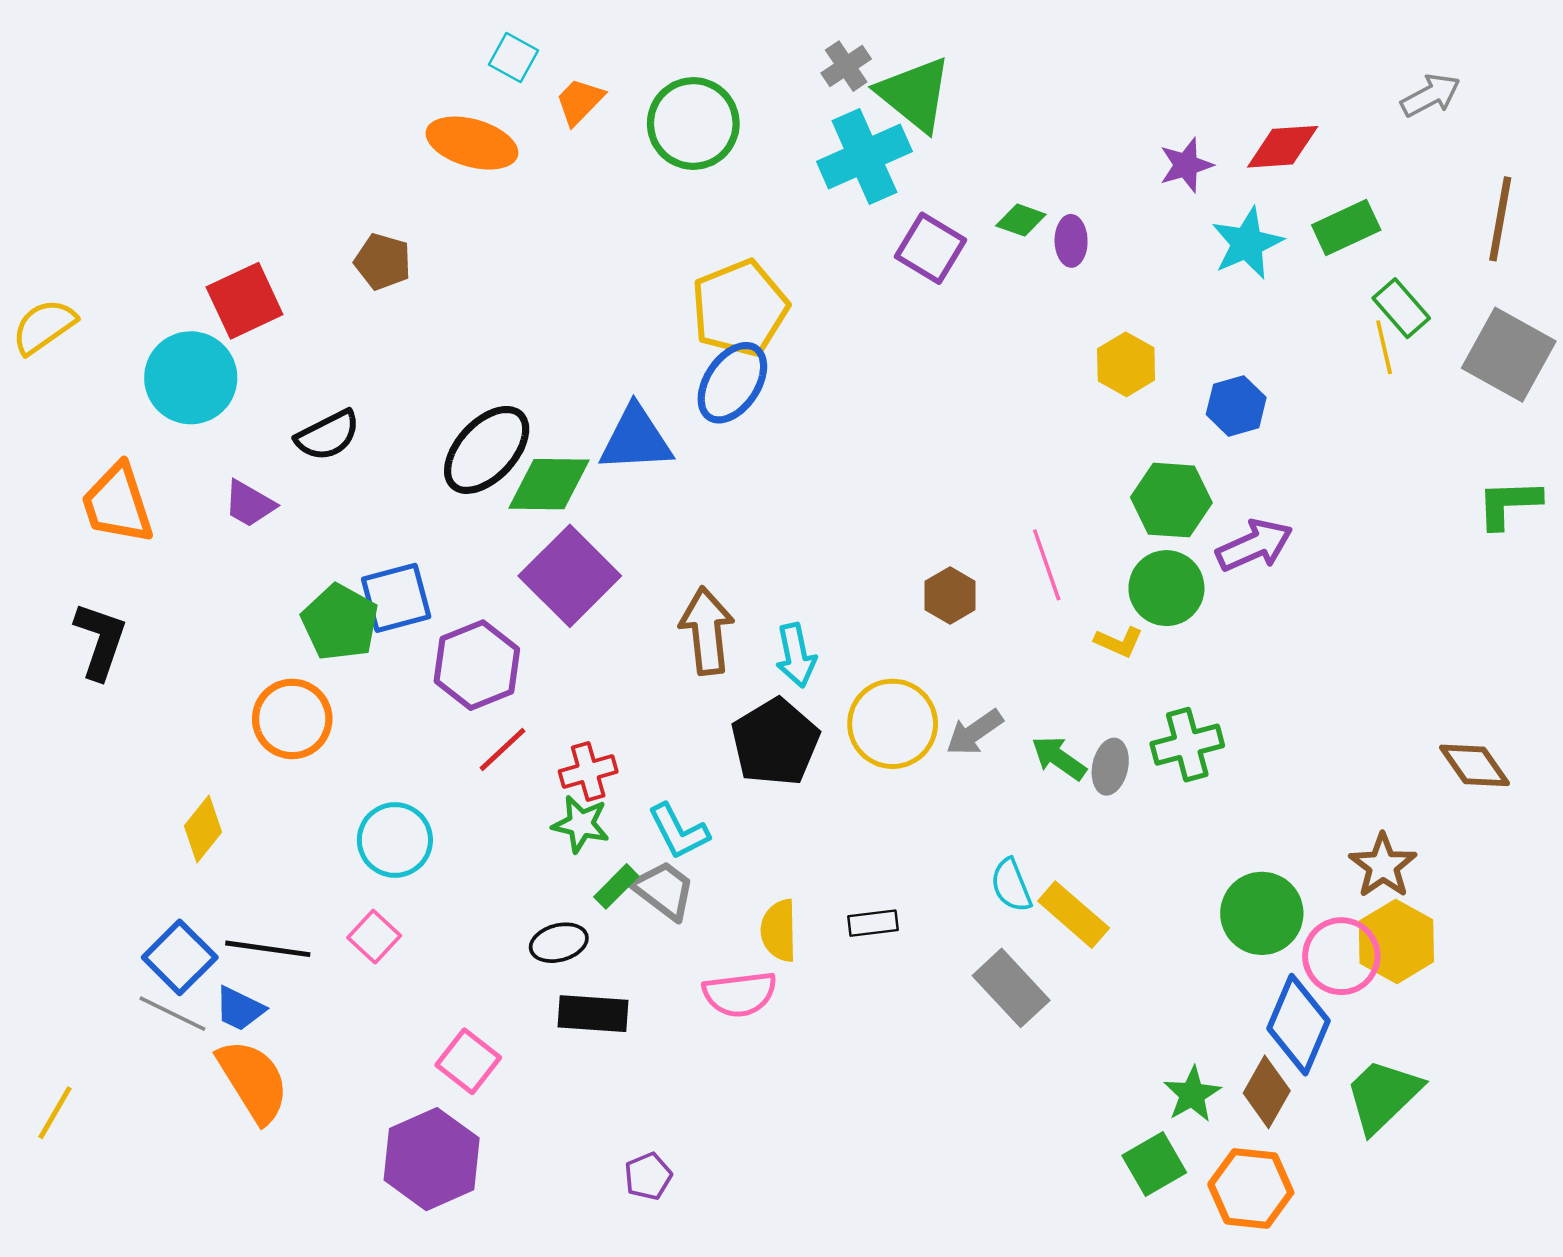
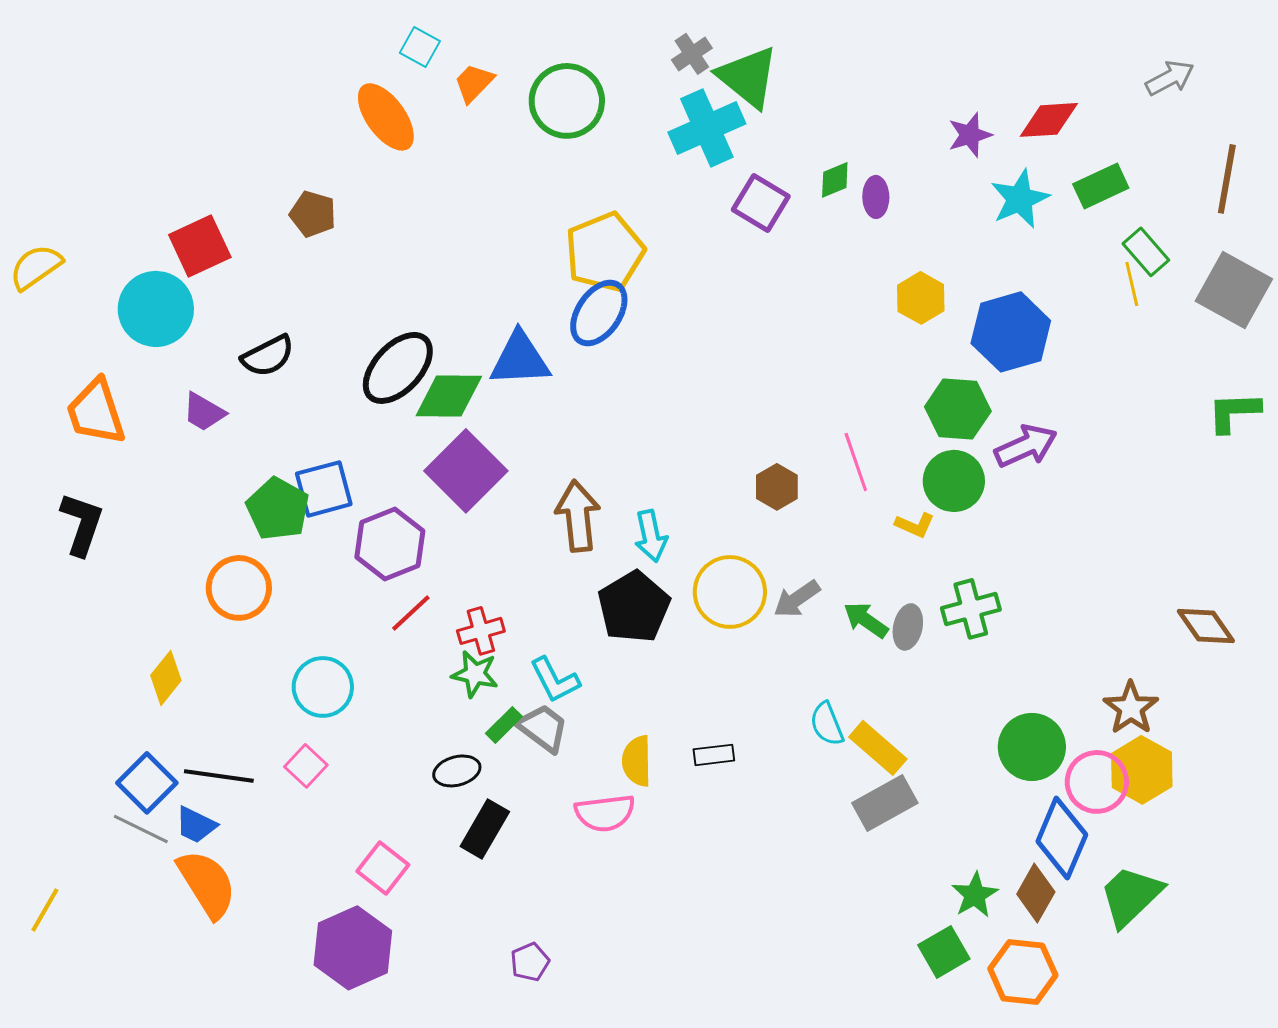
orange ellipse: (472, 143) -> (386, 117), turned 38
green diamond: (1021, 220) -> (835, 180), turned -42
blue hexagon: (1236, 406) -> (1011, 332), size x1.6
gray rectangle: (1011, 988) -> (885, 803), moved, turned -76
black rectangle: (593, 1014) -> (485, 829), turned -64

